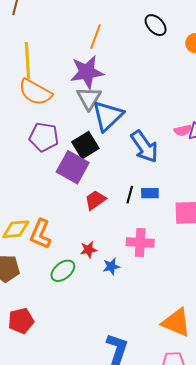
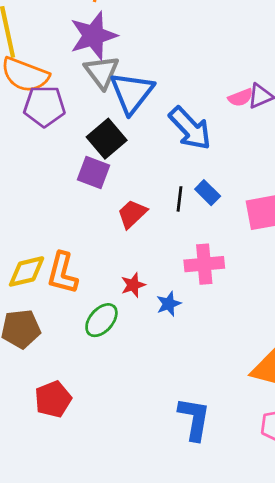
purple pentagon: (44, 137) -> (44, 106), moved
purple square: (73, 167) -> (93, 172), size x0.7
blue rectangle: (150, 193) -> (208, 193), turned 54

